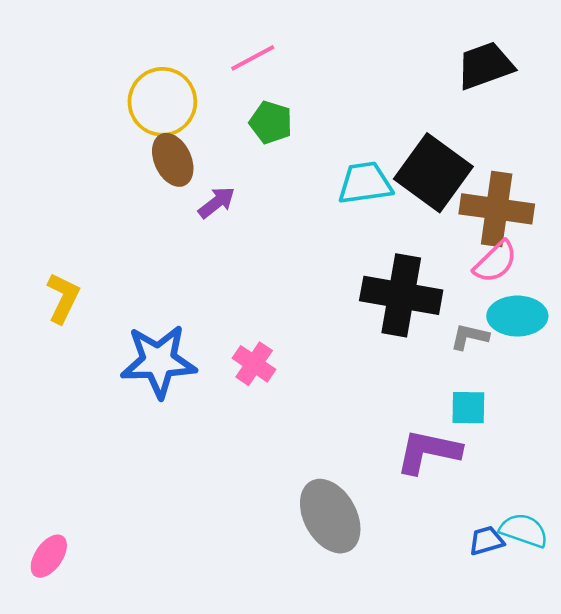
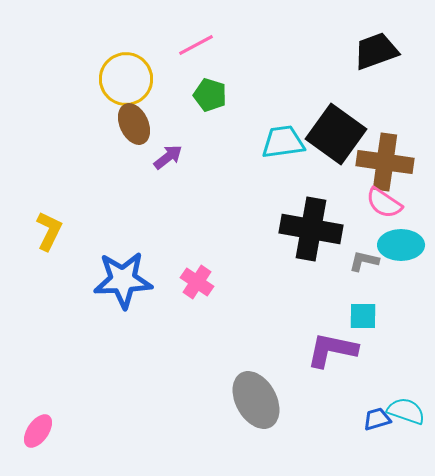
pink semicircle: (495, 262) -> (384, 203), turned 78

